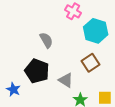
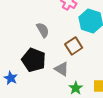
brown square: (91, 63) -> (74, 46), moved

